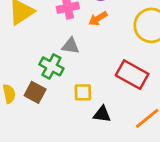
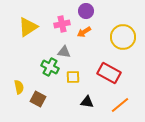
brown square: (35, 92) -> (38, 99), moved
yellow square: (83, 92) -> (73, 77), moved

